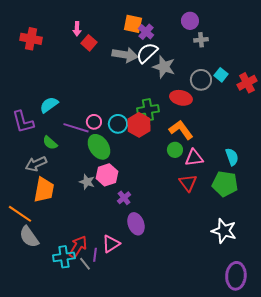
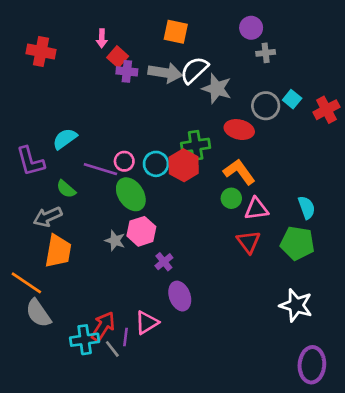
purple cross: (146, 32) -> (127, 71), moved, turned -35

